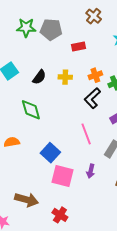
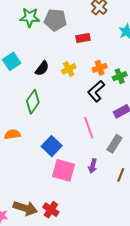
yellow cross: (65, 77) -> (69, 69), turned -32
green diamond: (31, 110) -> (33, 102), turned 50
brown arrow: (27, 200) -> (25, 208), moved
red cross: (60, 215) -> (51, 210), moved

